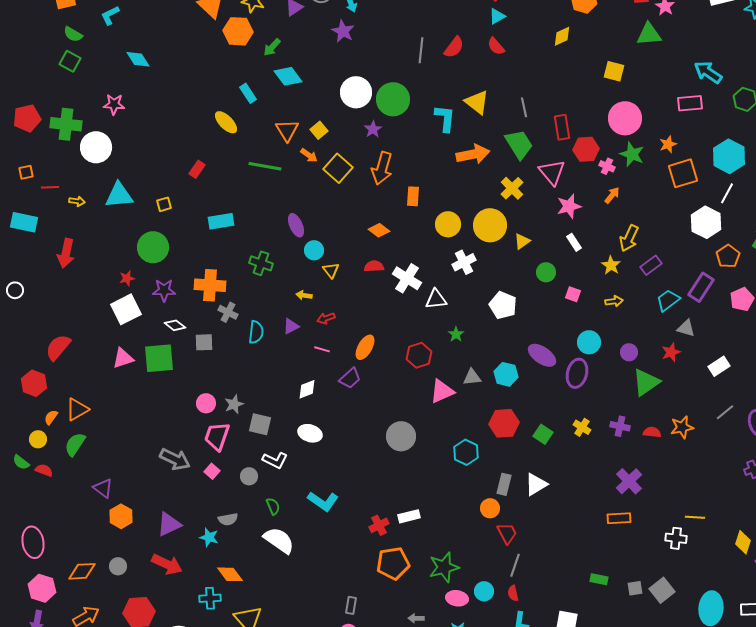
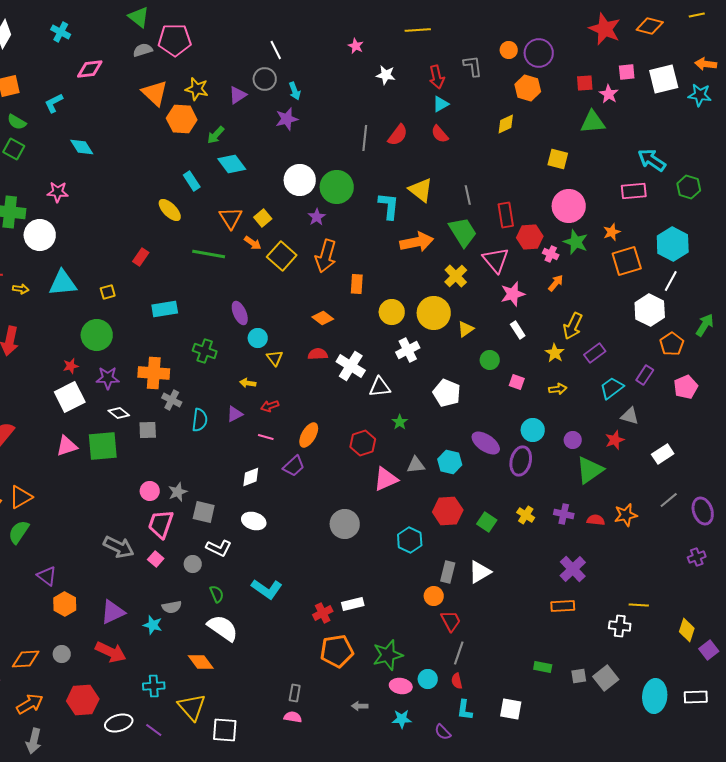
purple star: (343, 31) -> (287, 119), turned 30
purple rectangle: (701, 287) -> (645, 375), size x0.7
orange diamond: (230, 574) -> (201, 662), moved

